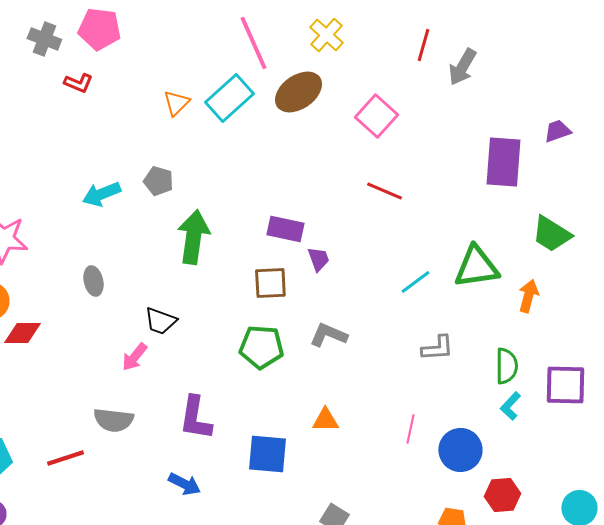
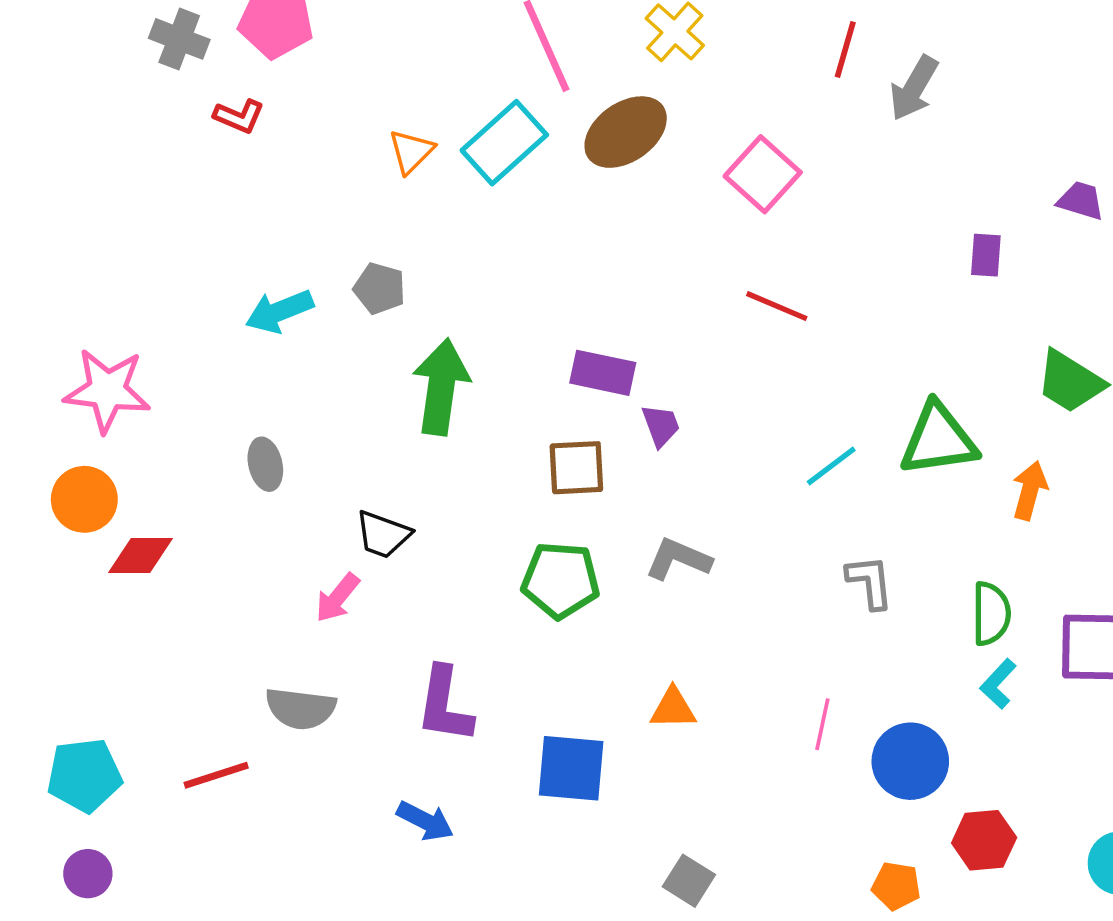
purple trapezoid: (557, 131) -> (1081, 201), turned 36
purple rectangle: (503, 162) -> (986, 255), size x0.5
gray L-shape: (437, 348) -> (870, 582), turned -92

